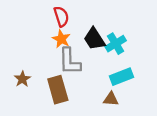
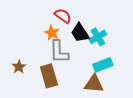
red semicircle: (61, 17) -> (63, 16), moved, turned -36
brown triangle: (111, 99) -> (94, 84), size x1.5

